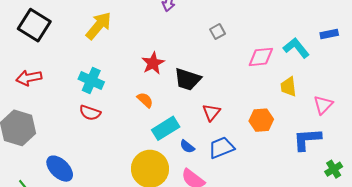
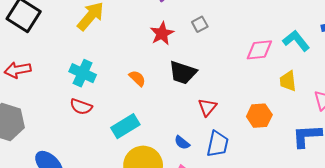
gray square: (218, 32) -> (200, 24), moved
red star: (153, 63) -> (162, 33), moved
orange semicircle: (145, 100) -> (137, 78), moved
cyan rectangle: (166, 128) -> (125, 126), moved
blue trapezoid: (221, 148) -> (218, 144), turned 124

